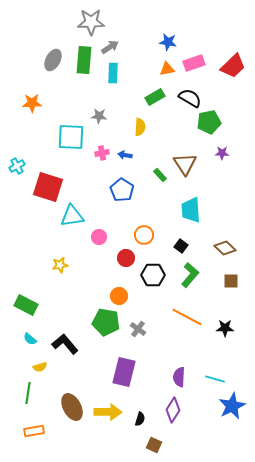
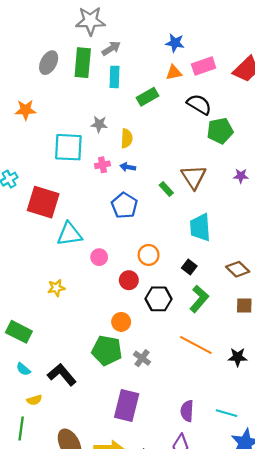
green rectangle: (155, 97) -> (147, 97), moved
yellow semicircle: (140, 127) -> (127, 138), moved
purple star: (222, 153) -> (241, 176), moved

